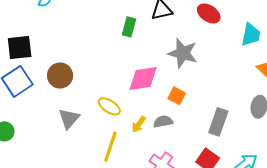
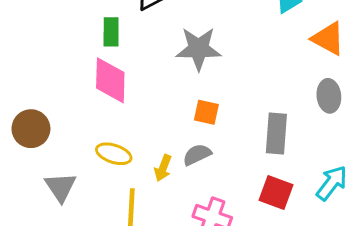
pink diamond: (143, 78) -> (110, 80), moved, turned -64

